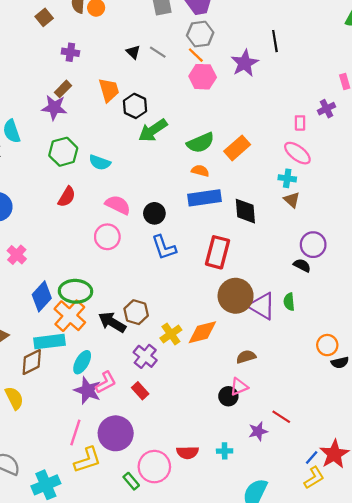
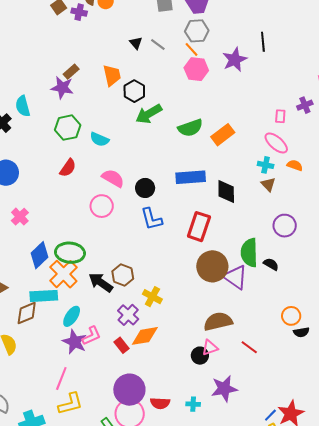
purple cross: (70, 52) -> (79, 12), moved
orange semicircle: (200, 171) -> (295, 165), moved
black semicircle: (302, 265) -> (271, 264), moved
green semicircle: (289, 302) -> (249, 253), moved, size x1.8
orange diamond: (202, 332) -> (145, 336), moved
yellow cross: (171, 334) -> (152, 297), turned -30
brown semicircle: (246, 357) -> (218, 321), size x1.6
red line: (281, 417) -> (249, 347), moved
purple star: (258, 431) -> (224, 389), size x1.5
purple circle: (116, 433) -> (129, 390), moved

